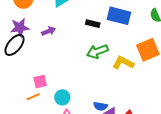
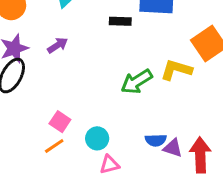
green arrow: (97, 51) -> (137, 82), moved
pink square: (40, 81) -> (60, 122), turned -32

